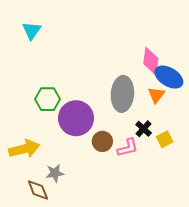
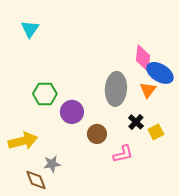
purple circle: (76, 118) -> (72, 112), size x0.7
pink L-shape: (128, 148) -> (123, 154), moved

